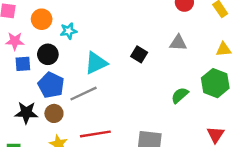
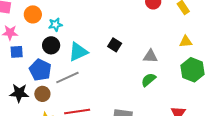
gray triangle: (178, 43) -> (150, 56), moved
black circle: (48, 54) -> (51, 45), moved
green hexagon: (215, 83) -> (193, 70), moved

